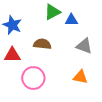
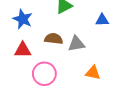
blue triangle: (71, 20) -> (102, 20), moved
gray triangle: (84, 46) -> (76, 44), moved, turned -30

